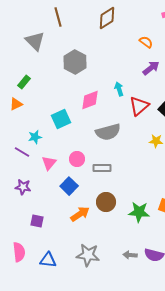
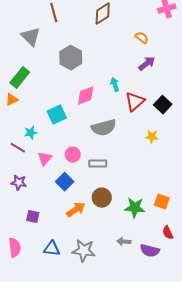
green rectangle: (24, 82) -> (20, 78), size x1.5
gray arrow: (130, 255) -> (124, 242), moved
blue triangle: (48, 260) -> (52, 249), moved

